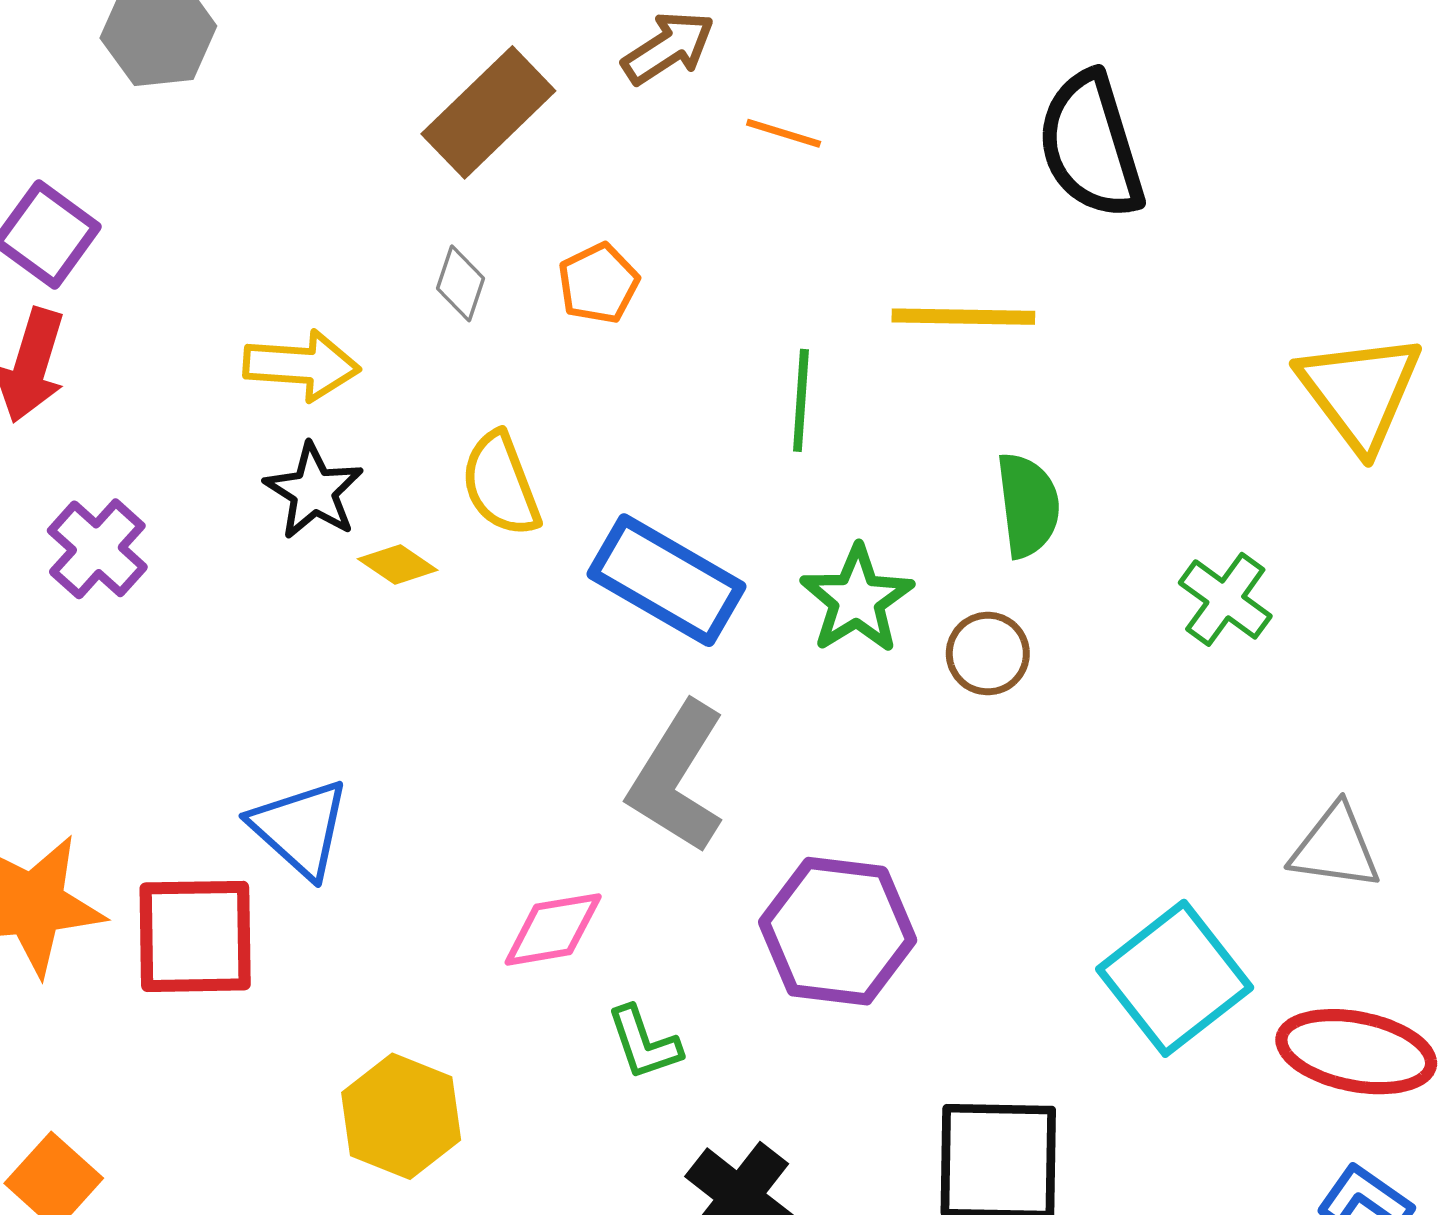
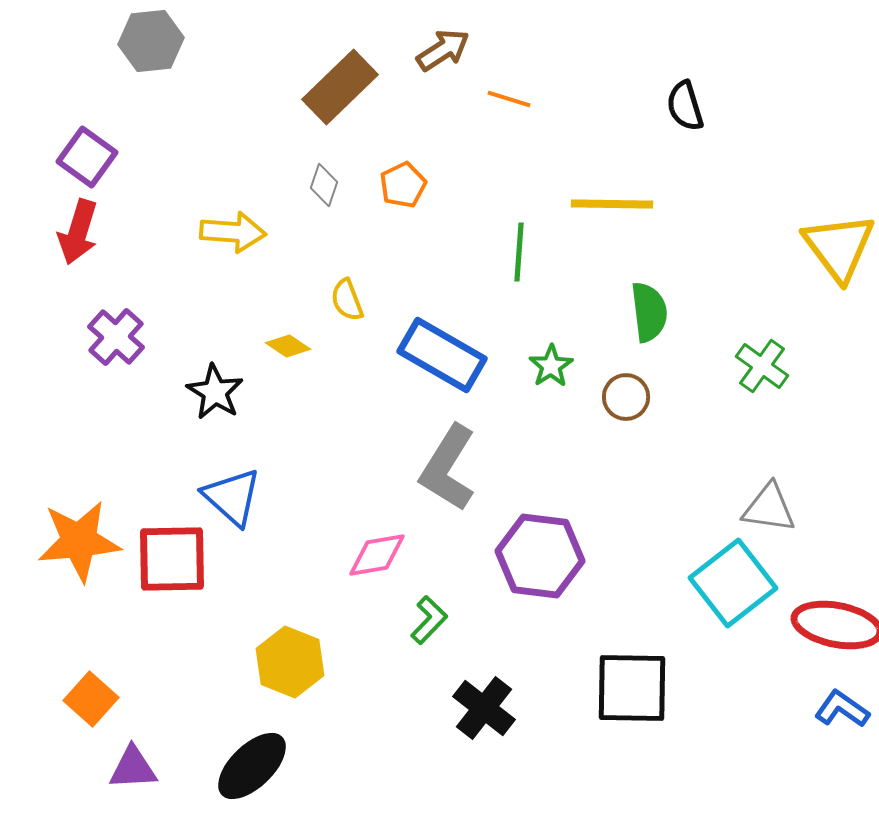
black semicircle: (1091, 145) -> (685, 106), size x0.6
yellow semicircle: (501, 484) -> (347, 300), size x0.7
black star: (314, 491) -> (215, 392), moved
green star: (857, 599) -> (551, 366), size x0.7
gray triangle: (1335, 847) -> (769, 508), moved
green L-shape: (644, 1043) -> (429, 620), turned -117

